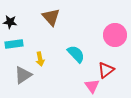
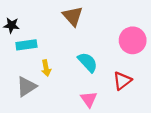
brown triangle: (51, 17) -> (73, 16), moved
cyan rectangle: (14, 44) -> (26, 45), moved
pink triangle: (92, 86) -> (89, 99), moved

